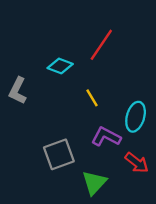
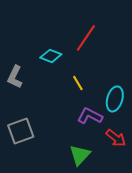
gray square: (59, 154) -> (21, 131), moved

